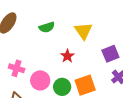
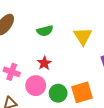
red star: (67, 56) -> (44, 63), moved

